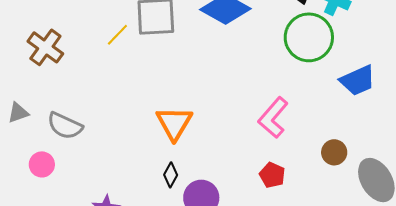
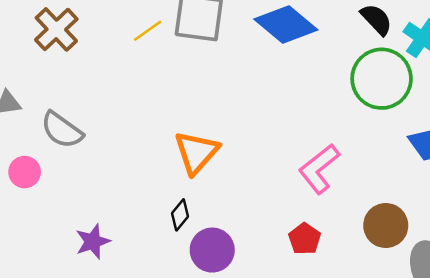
brown circle: (334, 152) -> (386, 225), size x1.4

